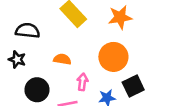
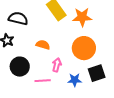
orange star: (120, 17) -> (82, 17), moved

